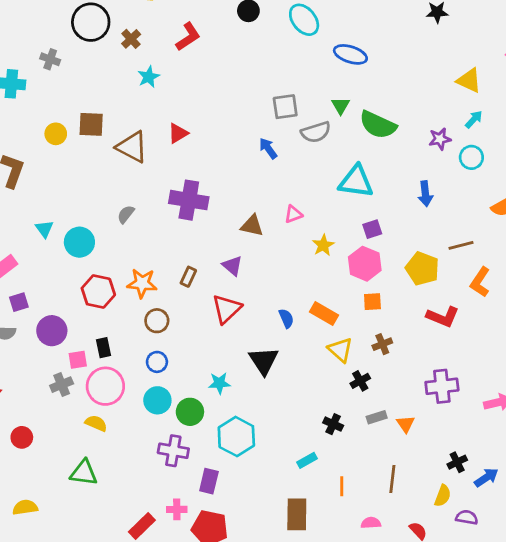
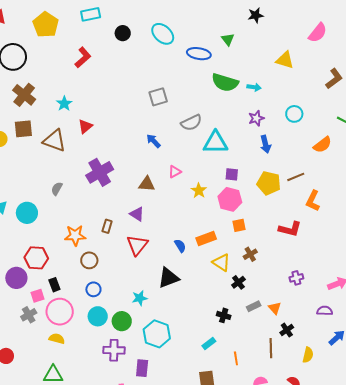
brown cross: (131, 39) -> (24, 95), moved, size x1.6
cyan star: (149, 77) -> (64, 104), moved
green triangle: (341, 106) -> (228, 39), moved
cyan arrow: (474, 119) -> (254, 87), moved, turned 64
green semicircle: (378, 125) -> (225, 82), moved
gray semicircle: (316, 132) -> (191, 123), moved
purple star: (440, 139) -> (256, 118), moved
blue arrow: (268, 148) -> (153, 141), moved
purple cross: (189, 200) -> (100, 172), turned -32
purple square: (372, 229) -> (232, 174), turned 32
yellow pentagon: (422, 269) -> (269, 183), moved
red hexagon: (98, 292) -> (36, 258), moved
orange rectangle: (324, 314) -> (206, 239), turned -42
black triangle: (264, 361) -> (168, 278), turned 50
purple cross: (442, 386) -> (296, 278), size x0.6
black cross: (457, 462) -> (287, 330), moved
purple semicircle: (467, 517) -> (325, 311), moved

